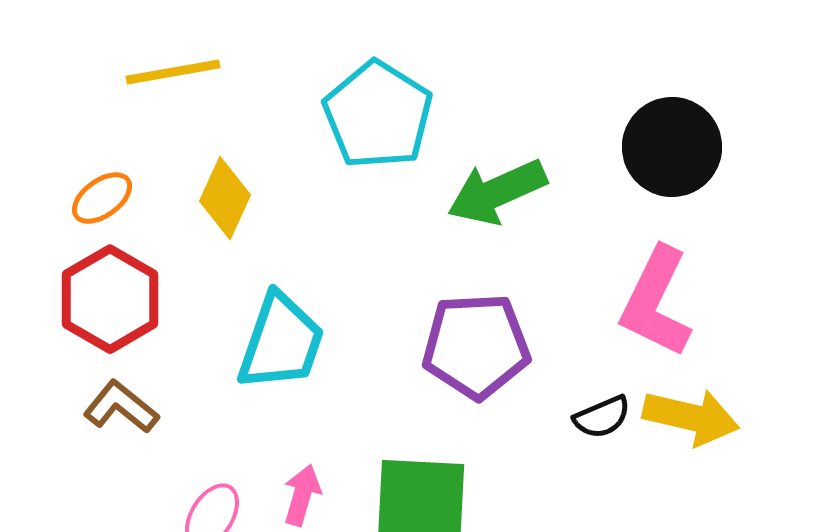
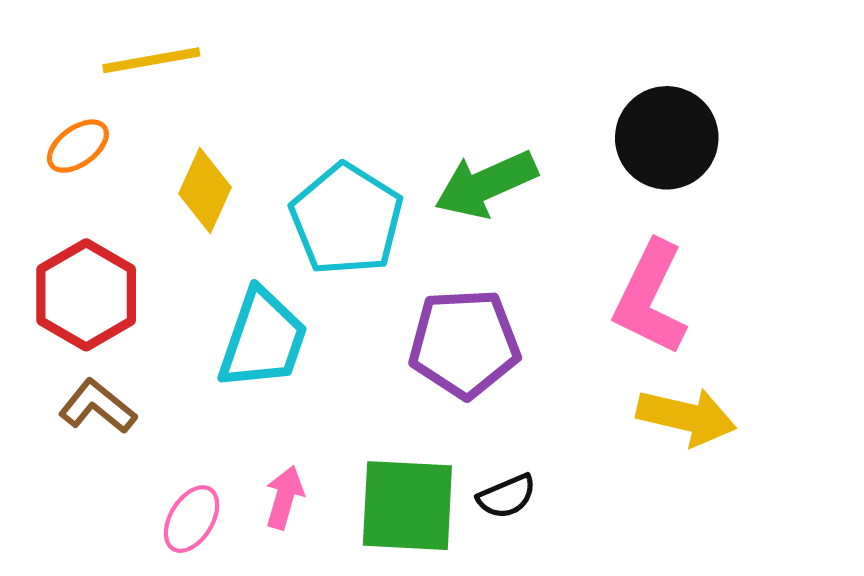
cyan pentagon: (378, 115) -> (346, 219), moved
orange ellipse: (102, 198) -> (78, 146), moved
black semicircle: (602, 417) -> (507, 496), moved

